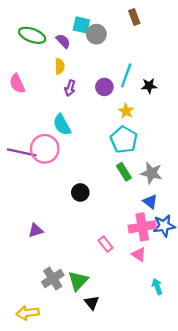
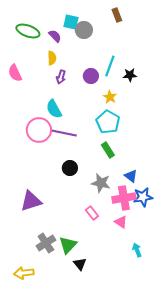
purple line: (22, 152) -> (64, 133), moved
gray star: (151, 173) -> (101, 183), moved
purple triangle: (36, 230) -> (31, 201), size x1.6

